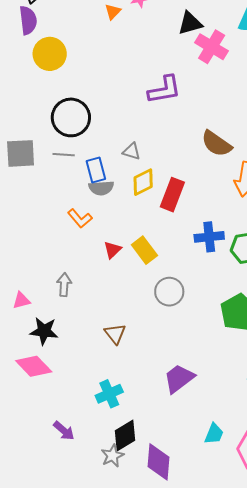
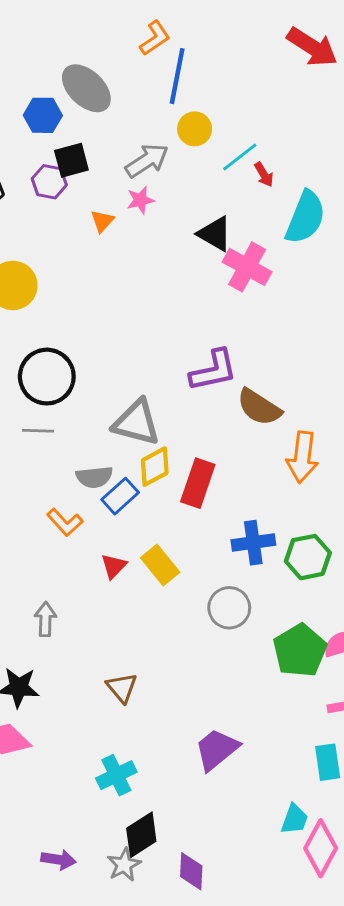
black triangle: (190, 23) -> (215, 234), turned 48
purple L-shape: (164, 90) -> (213, 370), moved
gray triangle: (132, 151) -> (136, 423), size x1.8
blue rectangle: (96, 170) -> (120, 496), moved, turned 65
gray circle: (169, 292) -> (229, 608), moved
purple arrow: (64, 431) -> (58, 860), moved, turned -30
cyan trapezoid: (214, 434) -> (294, 819), moved
purple diamond: (159, 462) -> (191, 871), size x0.7

